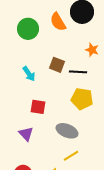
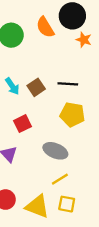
orange star: (92, 50) -> (84, 40), moved
brown square: (57, 65) -> (36, 87), moved, turned 35
red square: (38, 107) -> (22, 124), turned -35

